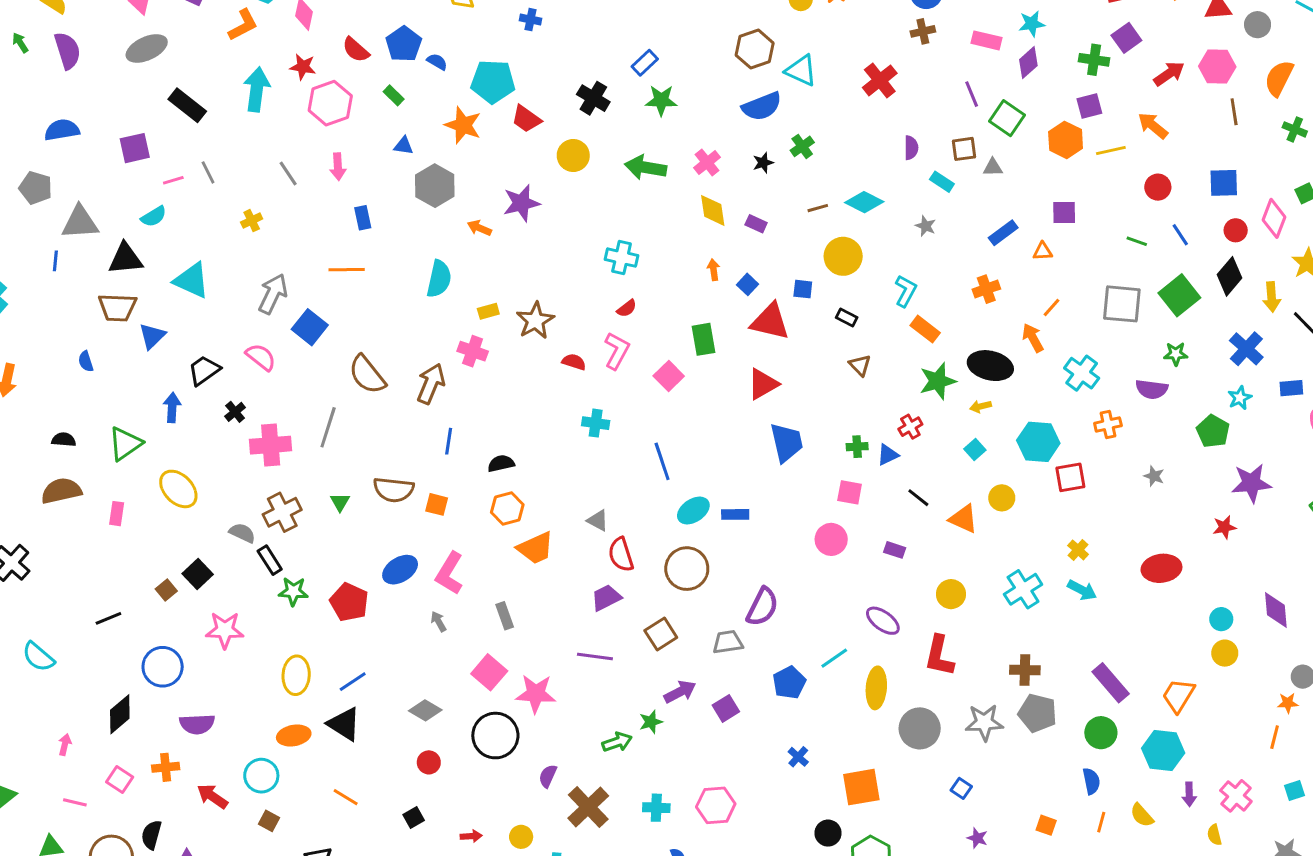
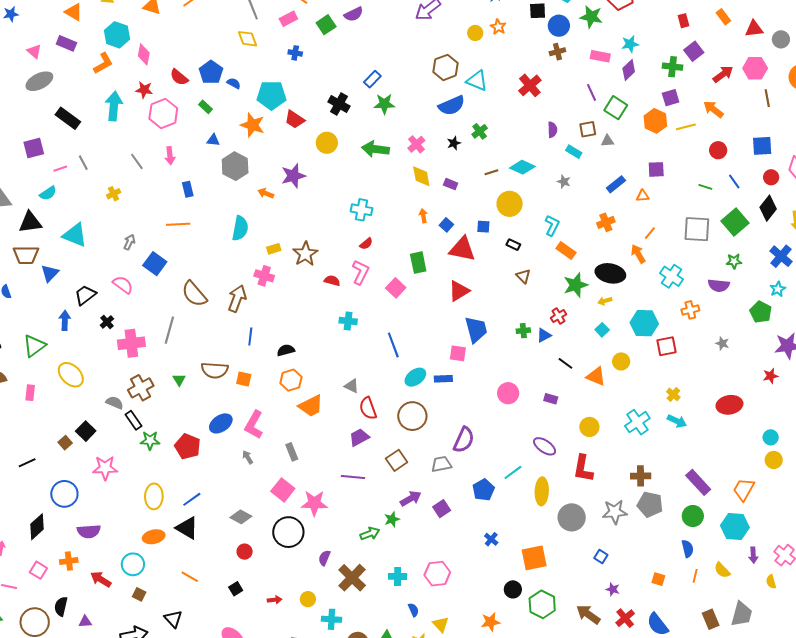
gray arrow: (273, 294) -> (129, 242), size x0.6
pink square: (850, 492) -> (458, 353), moved

